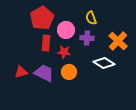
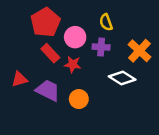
red rectangle: (46, 43) -> (50, 53), turned -49
red triangle: (21, 72) -> (19, 79), moved
orange circle: (69, 72) -> (79, 99), moved

